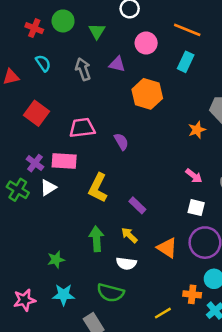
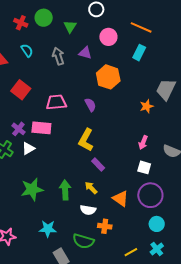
purple semicircle: (121, 142) -> (90, 105), moved
pink arrow: (194, 176) -> (143, 142), turned 72
yellow L-shape: (98, 188) -> (86, 140), moved
green star: (56, 260) -> (32, 189), moved, size x1.6
green semicircle: (111, 293) -> (83, 241), moved
orange cross: (192, 294) -> (105, 226), moved
cyan star: (64, 295) -> (48, 229), moved
yellow line: (163, 313) -> (131, 252), moved

